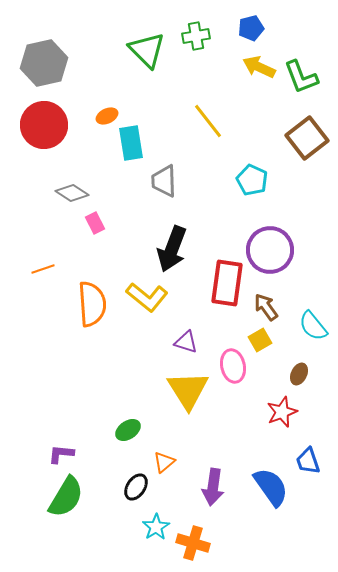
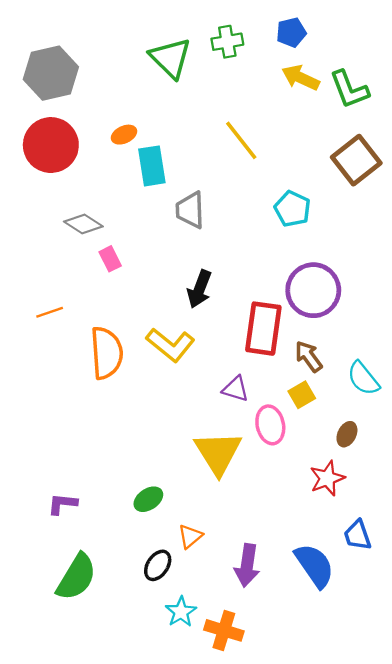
black arrow: (172, 249) -> (199, 289), size x0.7
purple triangle: (186, 342) -> (235, 389), moved
purple L-shape: (61, 454) -> (62, 504), moved

